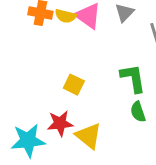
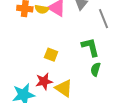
green semicircle: (138, 112) -> (96, 69), turned 40

